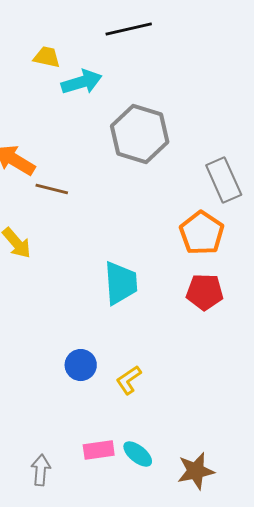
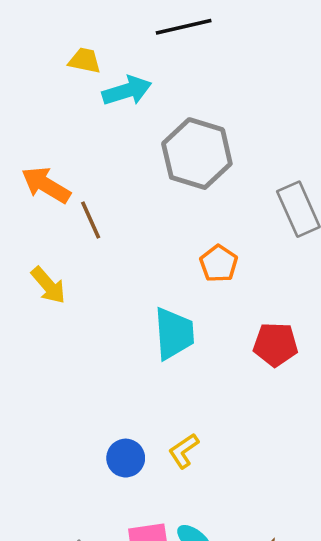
brown line: (52, 189) -> (91, 220), turned 52
orange pentagon: (202, 233) -> (219, 264), moved, size x0.7
blue circle: (81, 365) -> (126, 458), moved

